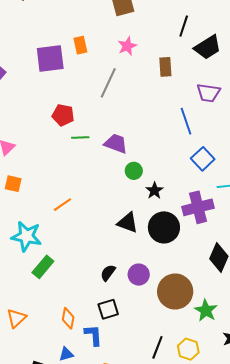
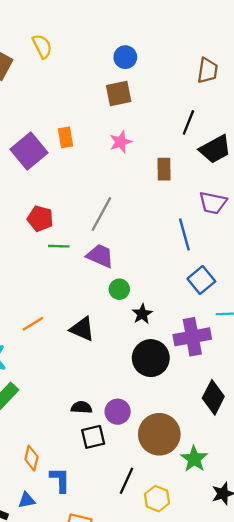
purple square: (50, 59) -> (29, 151), turned -36
gray line: (108, 83) -> (101, 214), moved
black triangle: (128, 223) -> (82, 329), moved
black semicircle: (108, 273) -> (82, 407), turned 54
black square: (108, 309) -> (93, 437), moved
black line: (157, 347) -> (127, 481), moved
yellow hexagon: (188, 349) -> (157, 499), moved

